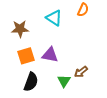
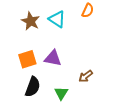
brown star: (20, 29) -> (31, 21), moved, turned 30
green triangle: (64, 81) -> (61, 93), moved

